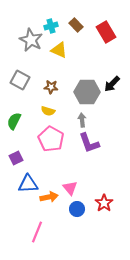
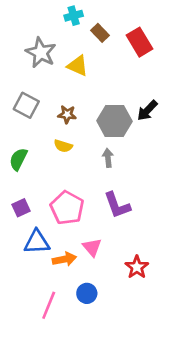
cyan cross: (51, 26) -> (74, 16), moved
pink pentagon: (51, 139) -> (67, 208), moved
purple L-shape: (89, 143) -> (117, 205), moved
blue circle: (77, 209) -> (87, 293), moved

